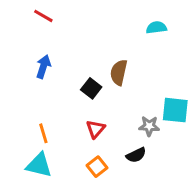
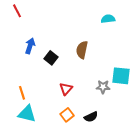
red line: (43, 16) -> (17, 11), moved, turned 32
black square: (91, 88) -> (51, 58), moved
orange line: (43, 133) -> (22, 93), moved
black semicircle: (136, 155) -> (91, 117), moved

